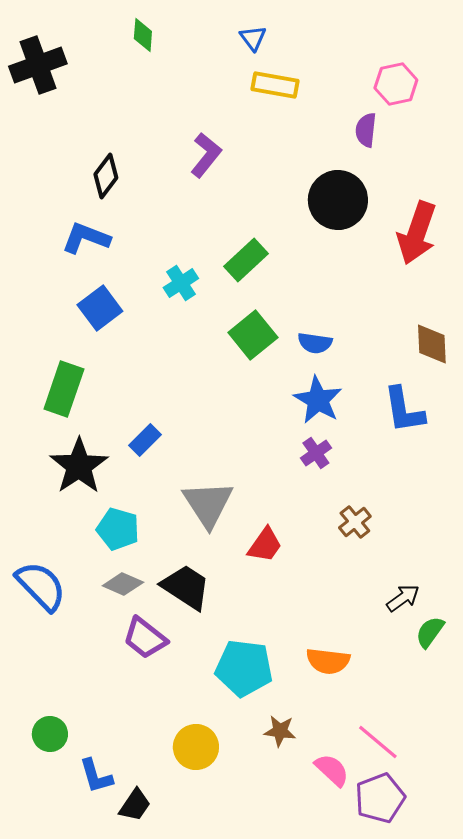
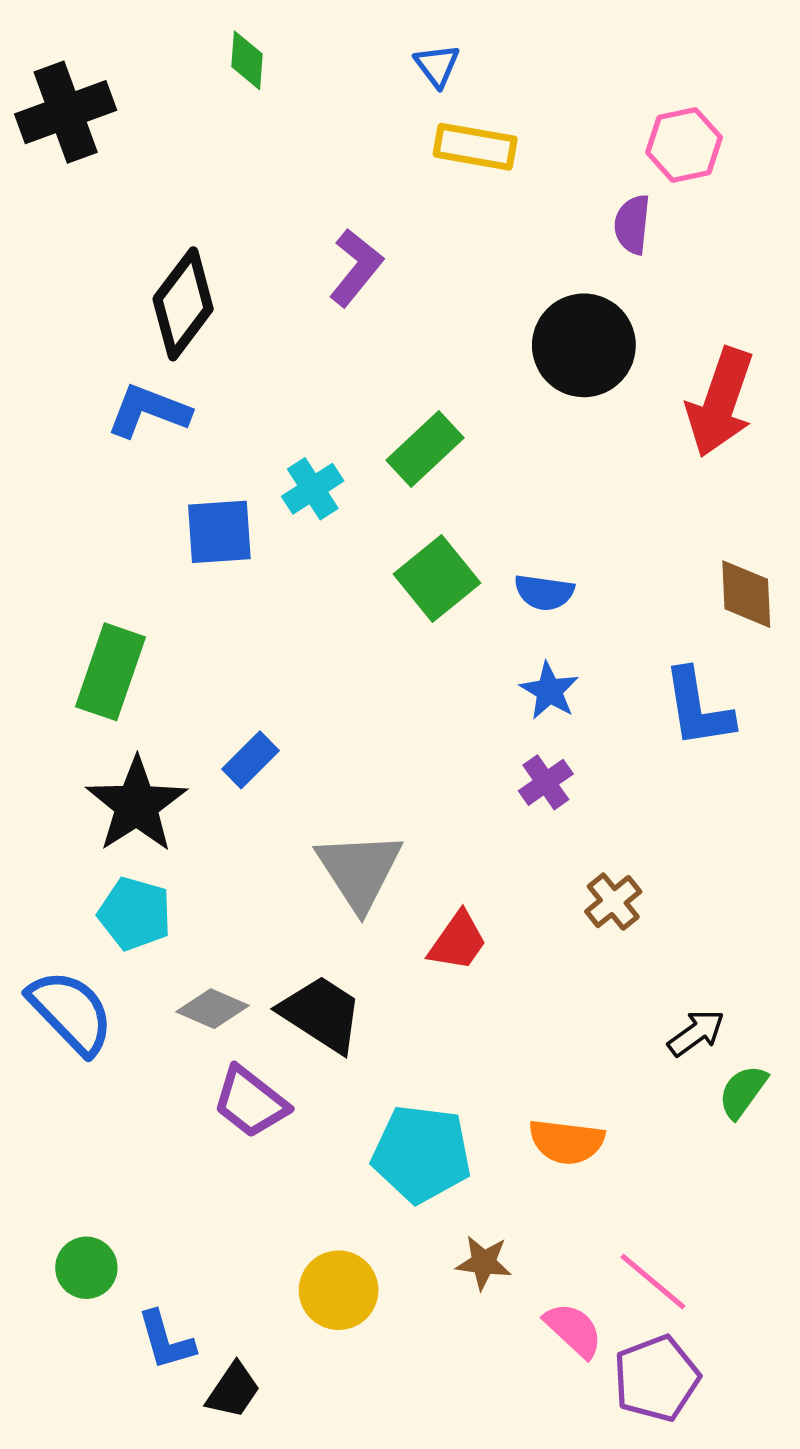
black diamond: (106, 176) -> (183, 304), size x1.4
blue square: (100, 308) -> (219, 532), moved, turned 33
blue star: (318, 400) -> (549, 691), size x0.7
cyan pentagon: (118, 529) -> (135, 914), moved

